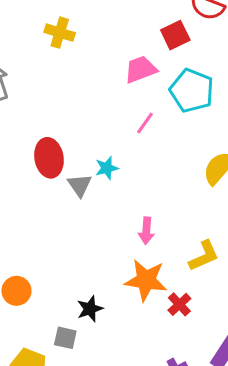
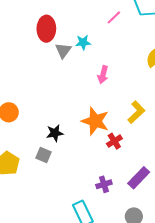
pink arrow: (146, 231) -> (103, 75), moved
yellow L-shape: (204, 256) -> (136, 112), turned -30
gray square: (65, 338) -> (44, 155), moved

